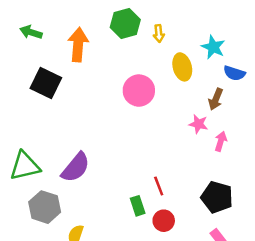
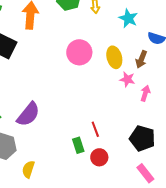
cyan star: (213, 47) -> (128, 18), moved
yellow ellipse: (182, 67) -> (114, 57), moved

